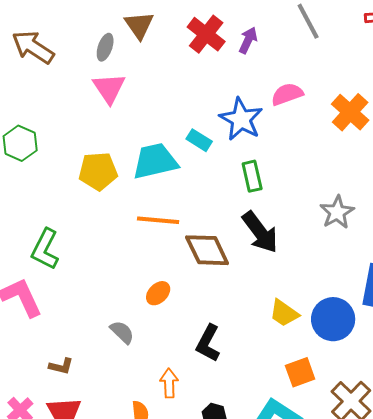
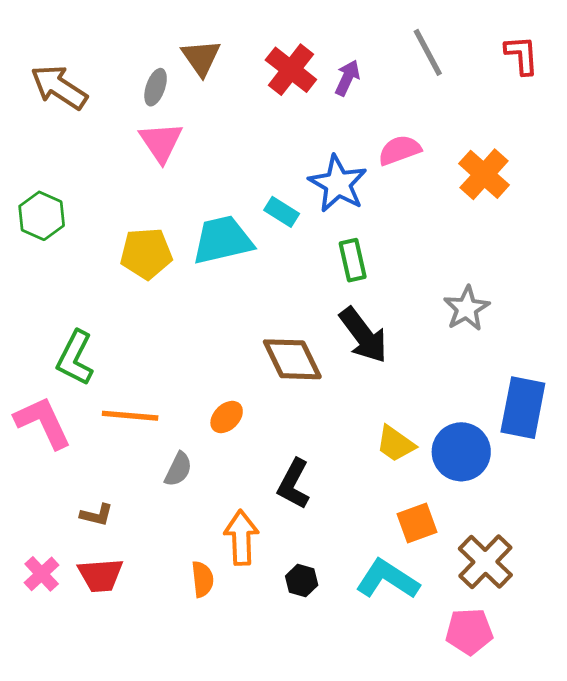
orange line: (158, 220) -> (130, 416), moved
gray semicircle: (122, 332) -> (178, 469), turned 72
orange arrow: (169, 383) -> (241, 538), size x1.4

